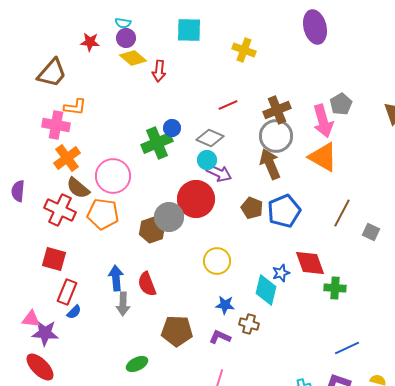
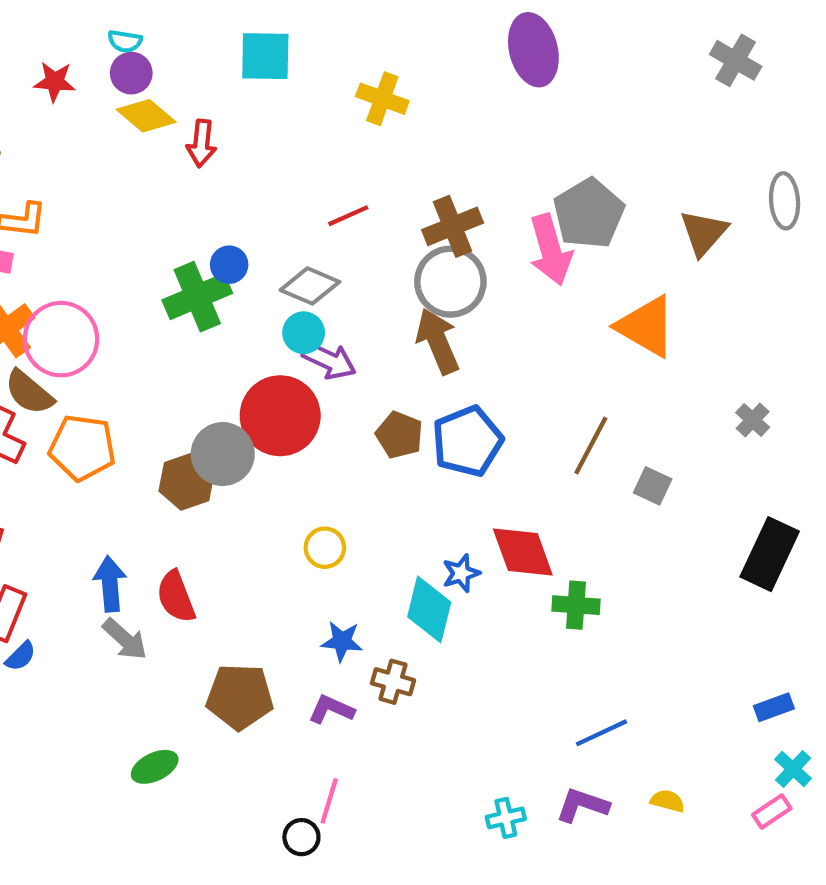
gray pentagon: (341, 104) -> (589, 214), size x1.5
orange triangle: (323, 157) -> (646, 326), moved
pink circle: (113, 176) -> (61, 339), moved
yellow circle: (217, 261) -> (325, 548), size x0.7
gray arrow: (123, 304) -> (125, 639), turned -50

